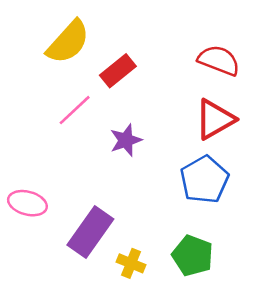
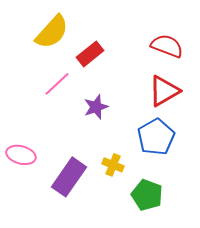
yellow cross: (131, 263) -> (113, 165), moved

